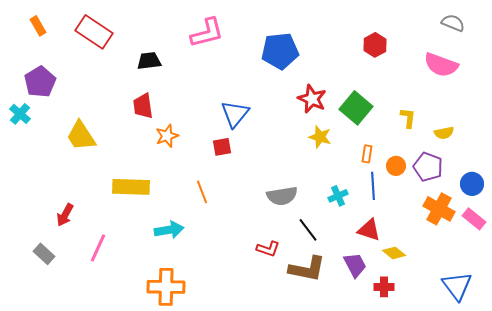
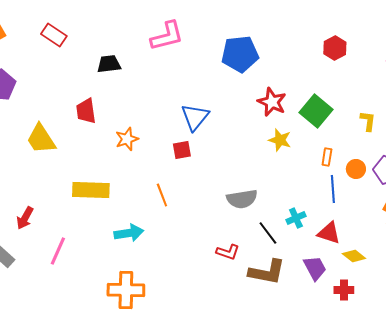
red rectangle: (94, 32) -> (54, 35), size x0.7
red trapezoid: (143, 106) -> (86, 111), moved
cyan cross: (338, 196) -> (296, 218), moved

